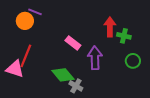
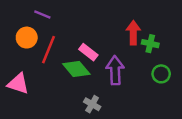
orange circle: (25, 21) -> (27, 38), moved
red line: (26, 56) -> (48, 50), moved
green diamond: (63, 75) -> (76, 69), moved

